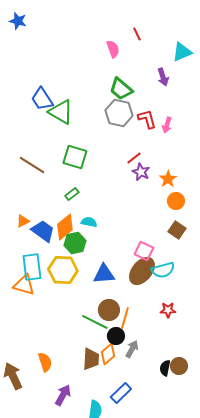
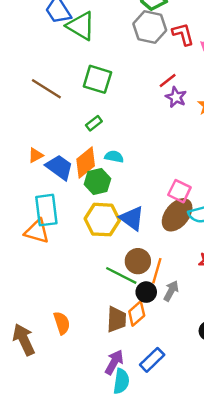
yellow hexagon: (63, 270) -> (102, 220), moved
blue triangle: (104, 274) -> (132, 218), turned 40
gray arrow: (132, 349) -> (171, 291), moved
purple arrow: (63, 395) -> (114, 362), moved

